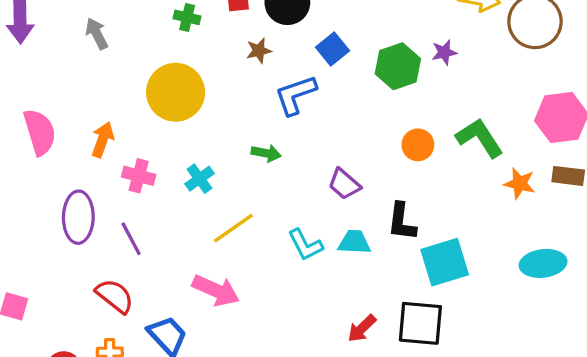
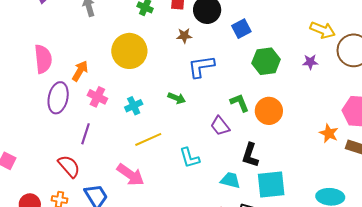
blue square: (332, 49) -> (241, 29), moved
purple star: (444, 52) -> (310, 62), moved
green L-shape: (480, 138) -> (240, 103), moved, size x0.7
orange circle: (418, 145) -> (269, 111), size x1.4
orange star: (520, 183) -> (329, 133), moved
purple ellipse: (78, 217) -> (58, 98), moved
purple line: (131, 239) -> (85, 134), turned 35
cyan trapezoid: (354, 242) -> (230, 180), moved

